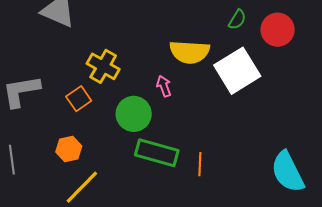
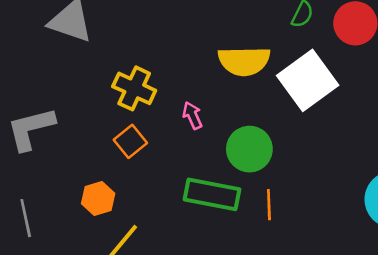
pink arrow: (164, 86) -> (192, 115), moved
orange square: (79, 99) -> (130, 141), moved
green circle: (134, 114) -> (249, 149), moved

